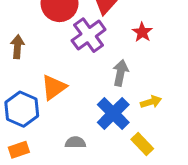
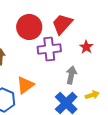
purple cross: (89, 35) -> (49, 49), turned 30

